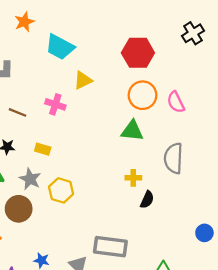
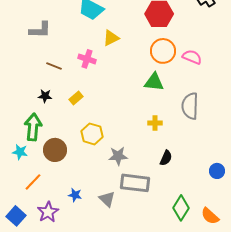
pink semicircle: (176, 102) -> (192, 57), turned 138
yellow rectangle: (43, 149) -> (76, 98), turned -56
gray star: (30, 179) -> (118, 156), moved, turned -30
black semicircle: (147, 200) -> (166, 158), moved

